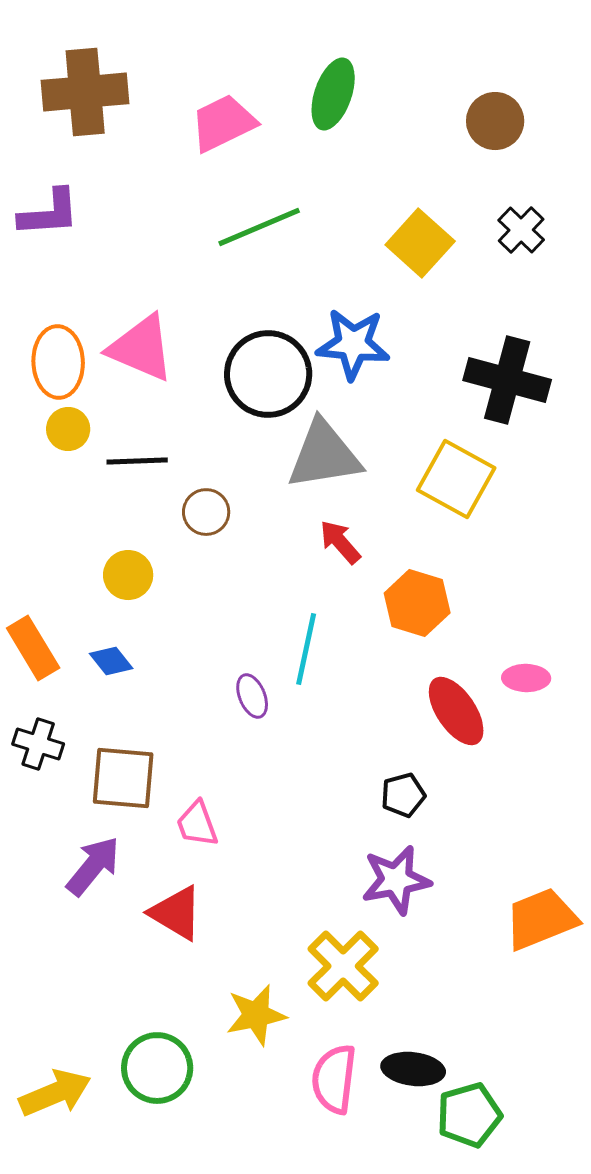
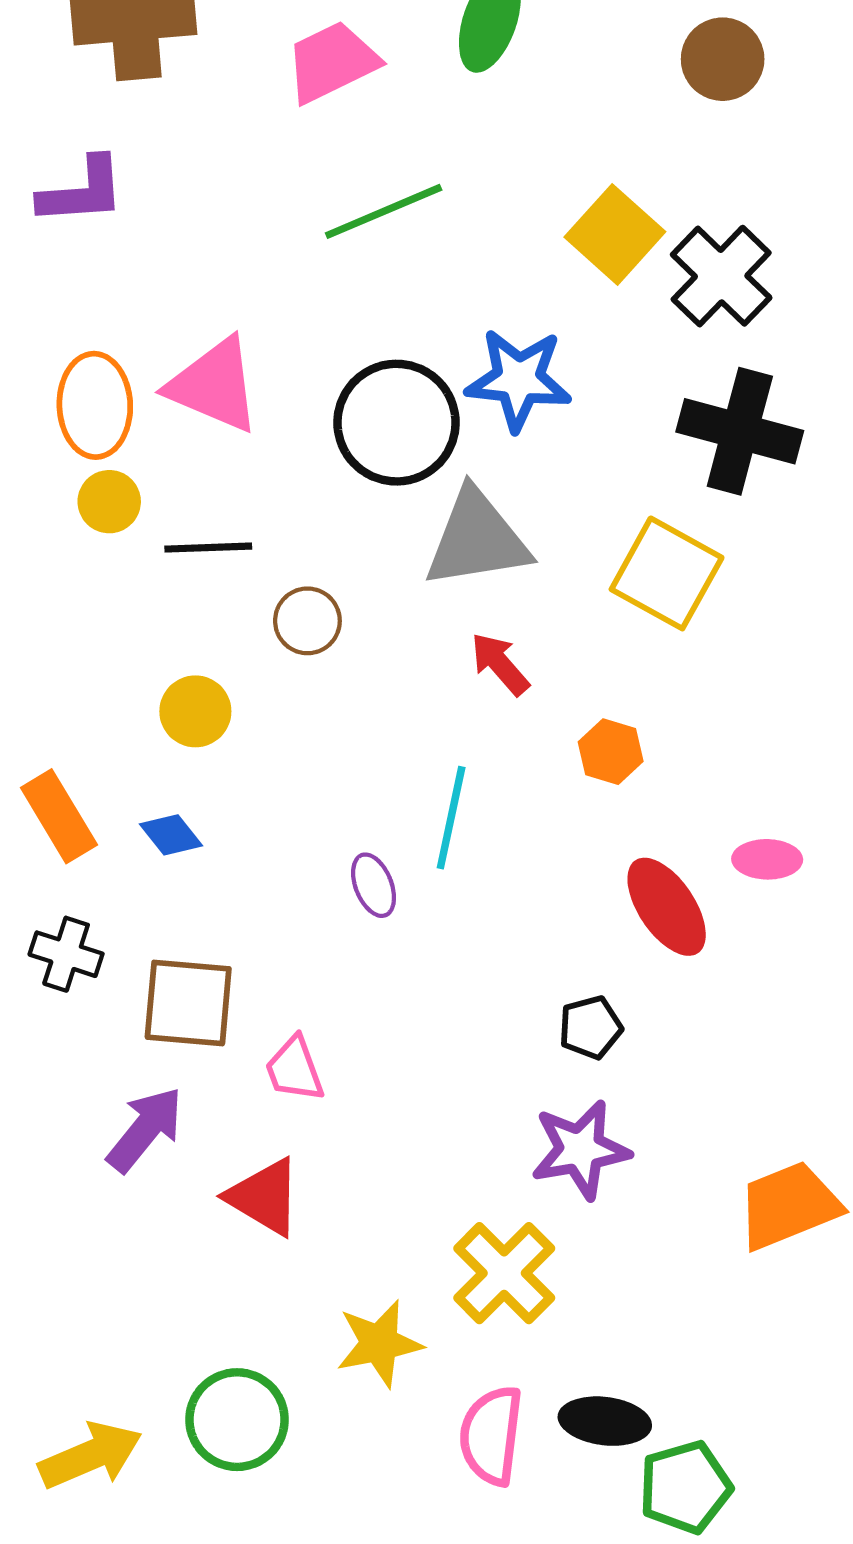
black cross: (521, 230) -> (721, 276), moved, size x1.5
orange hexagon: (417, 603) -> (611, 752), size x0.7

